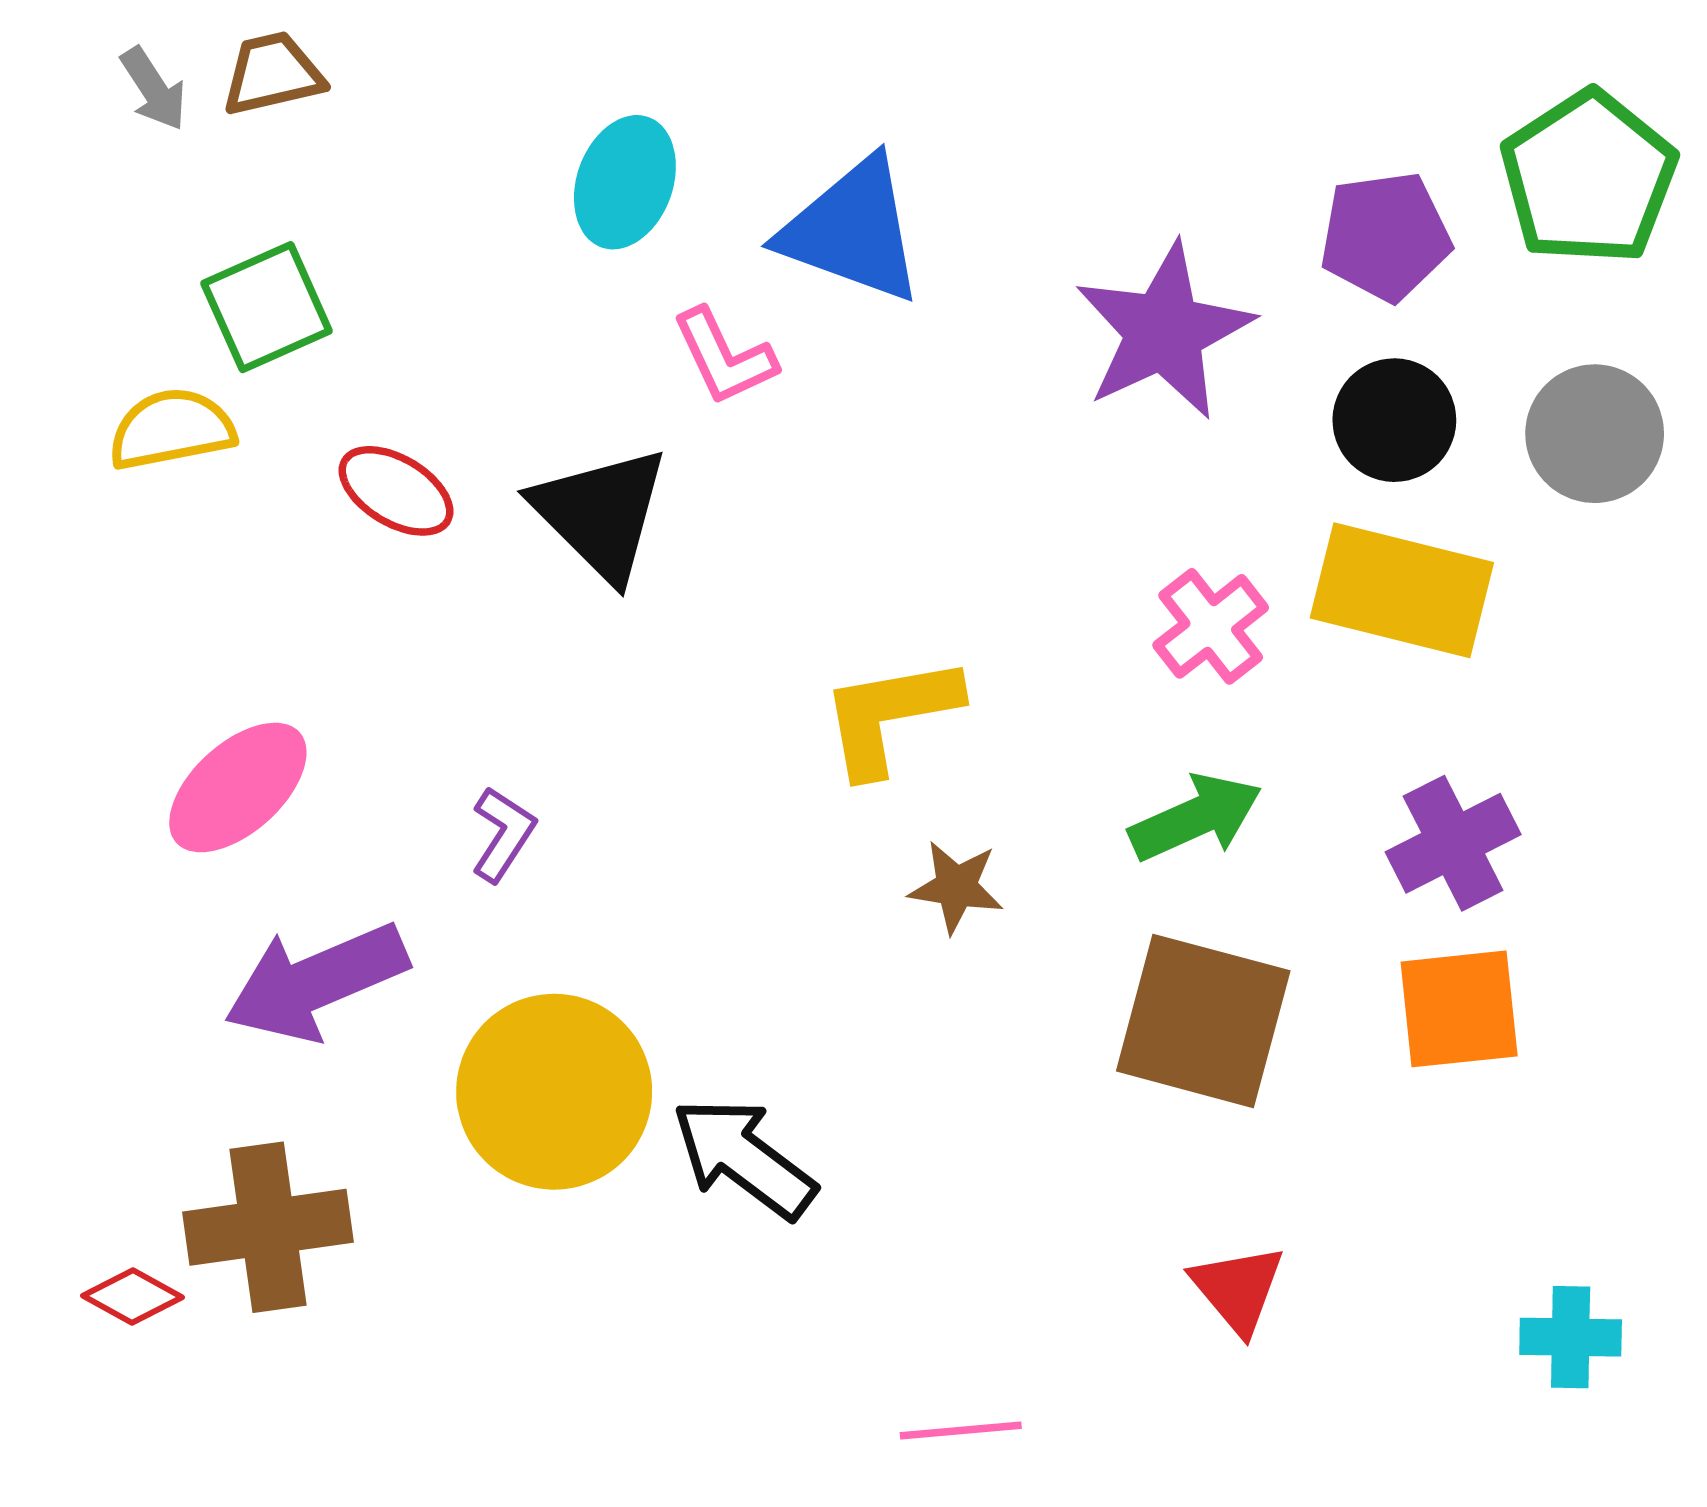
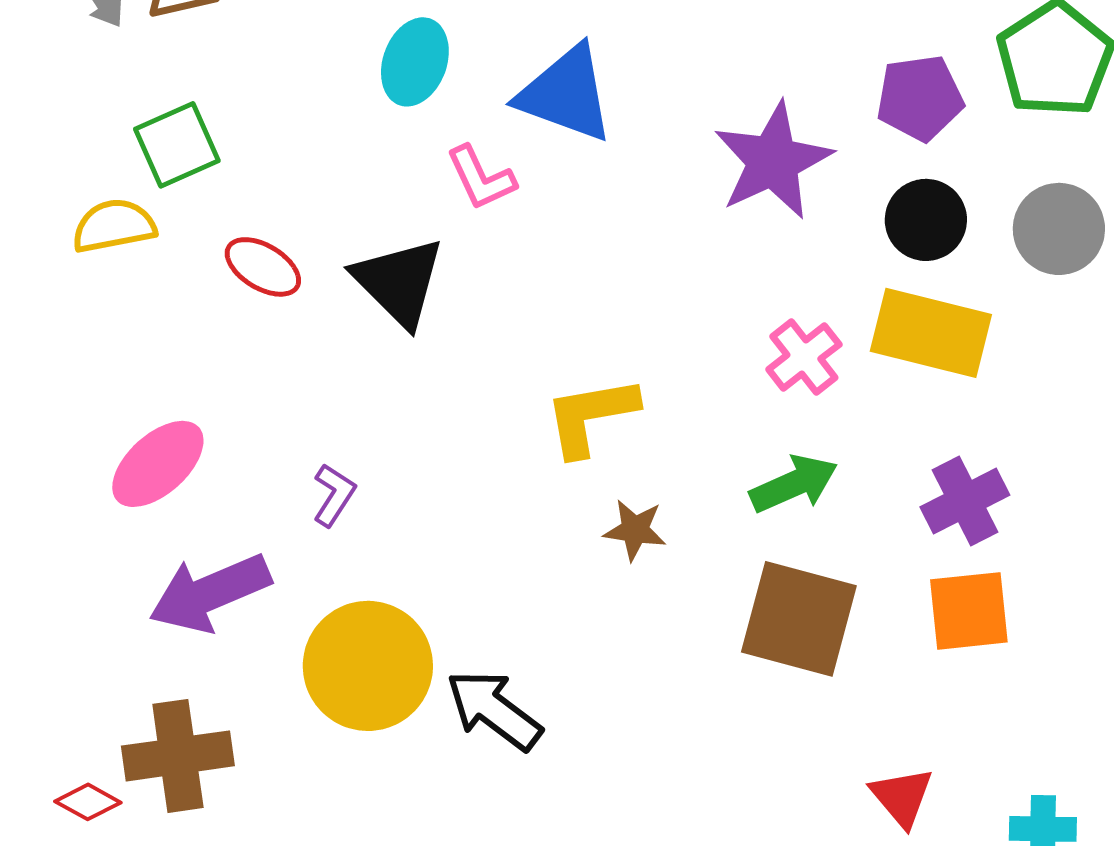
red triangle: (1238, 1289) -> (902, 797), moved

